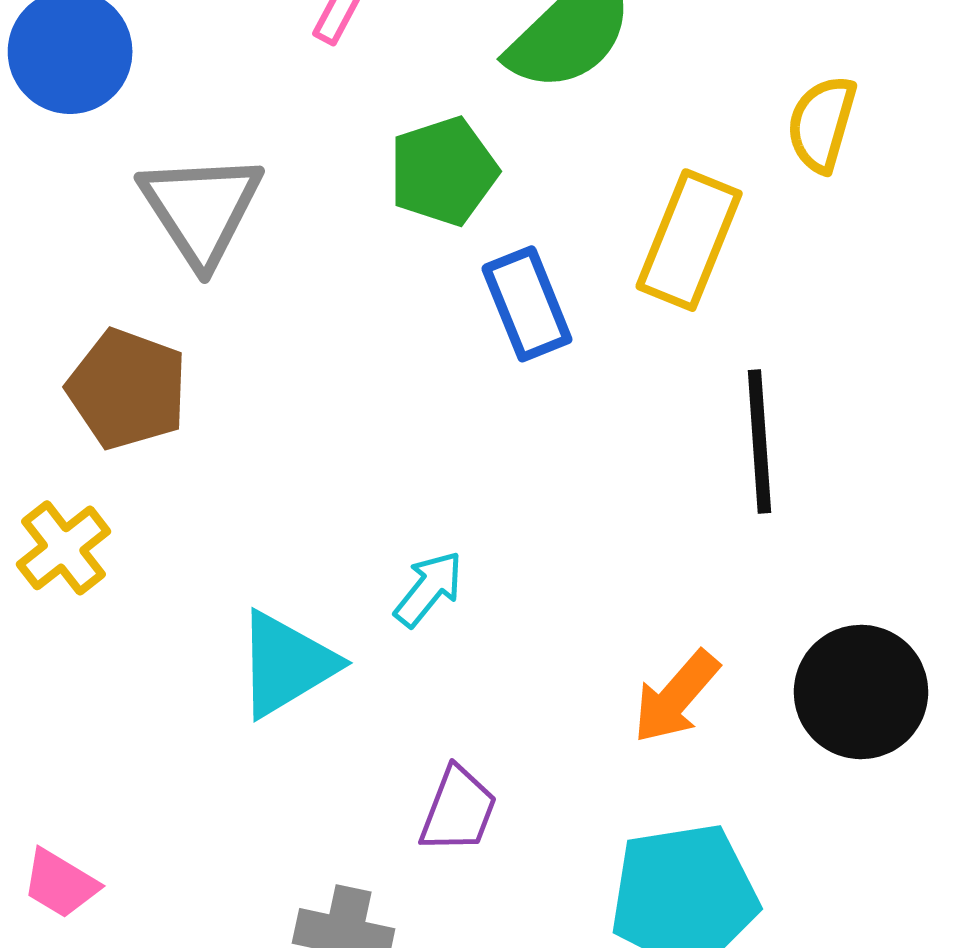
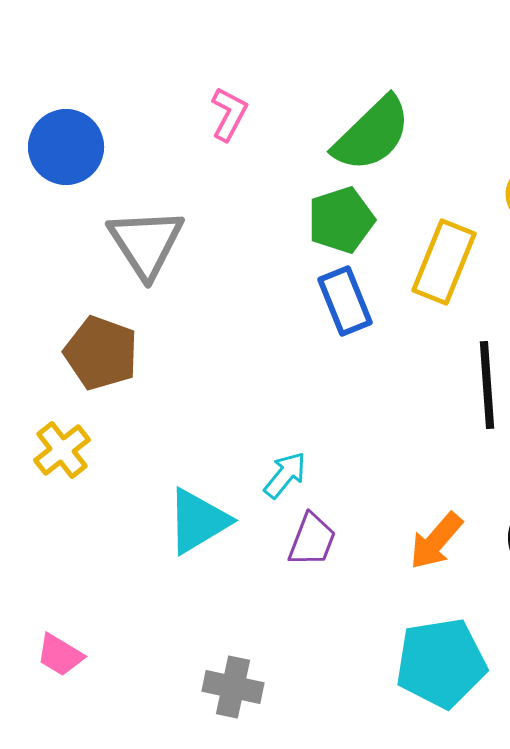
green pentagon: (443, 171) -> (341, 220), moved
purple trapezoid: (458, 810) -> (312, 540), moved

